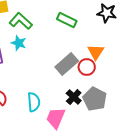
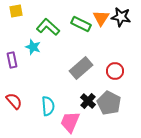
green L-shape: (21, 21) -> (48, 27), moved
orange triangle: (96, 52) -> (101, 18), moved
red circle: (87, 67) -> (115, 71), moved

